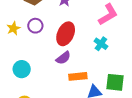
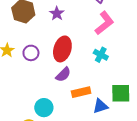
purple circle: (35, 26) -> (31, 53), moved
cyan circle: (22, 69) -> (44, 108), moved

